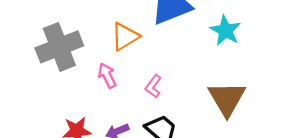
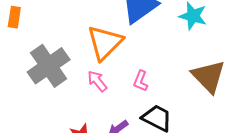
orange triangle: (125, 37) -> (105, 43), size x1.4

